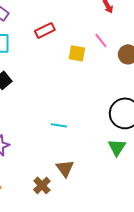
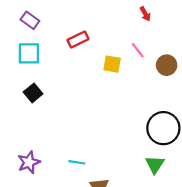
cyan line: (59, 125) -> (77, 162), moved

